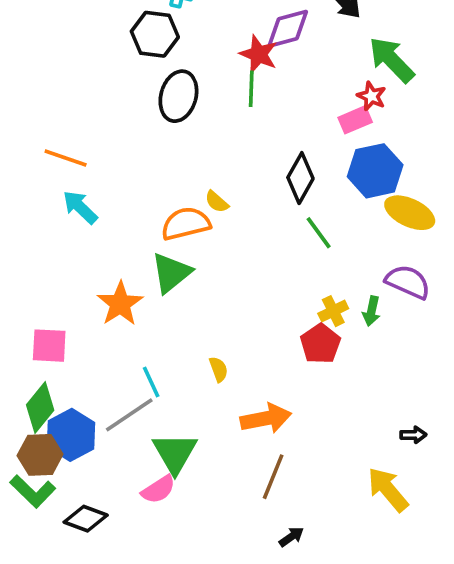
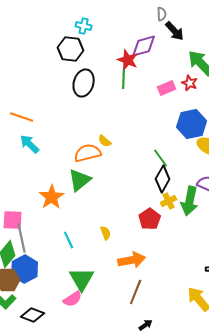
pink rectangle: (355, 120) -> (167, 88), moved
black diamond: (300, 178) -> (163, 179), moved
green arrow: (371, 311) -> (190, 201), size x1.8
red pentagon: (320, 344) -> (150, 219), moved
gray line: (129, 415) -> (22, 238), moved, turned -68

